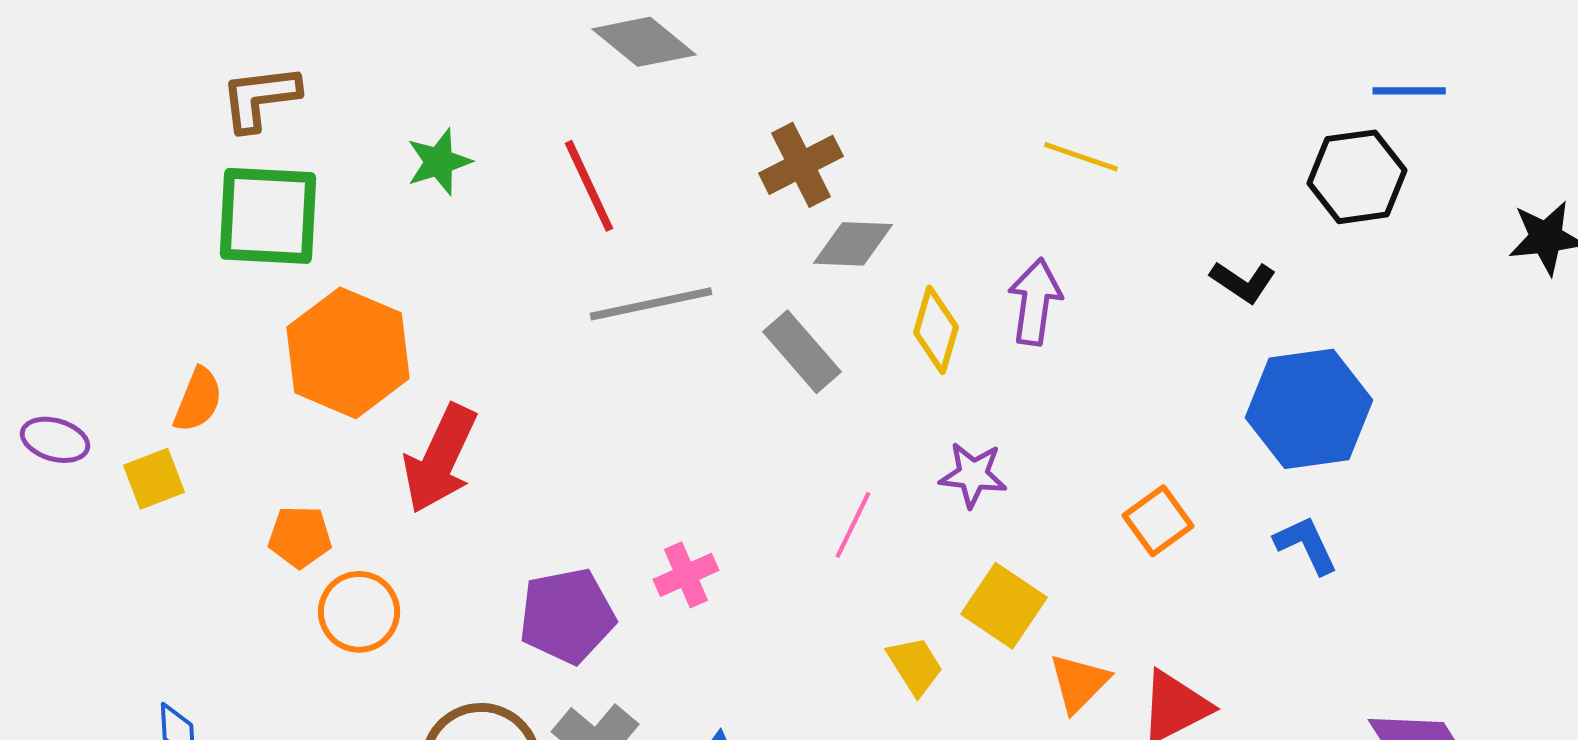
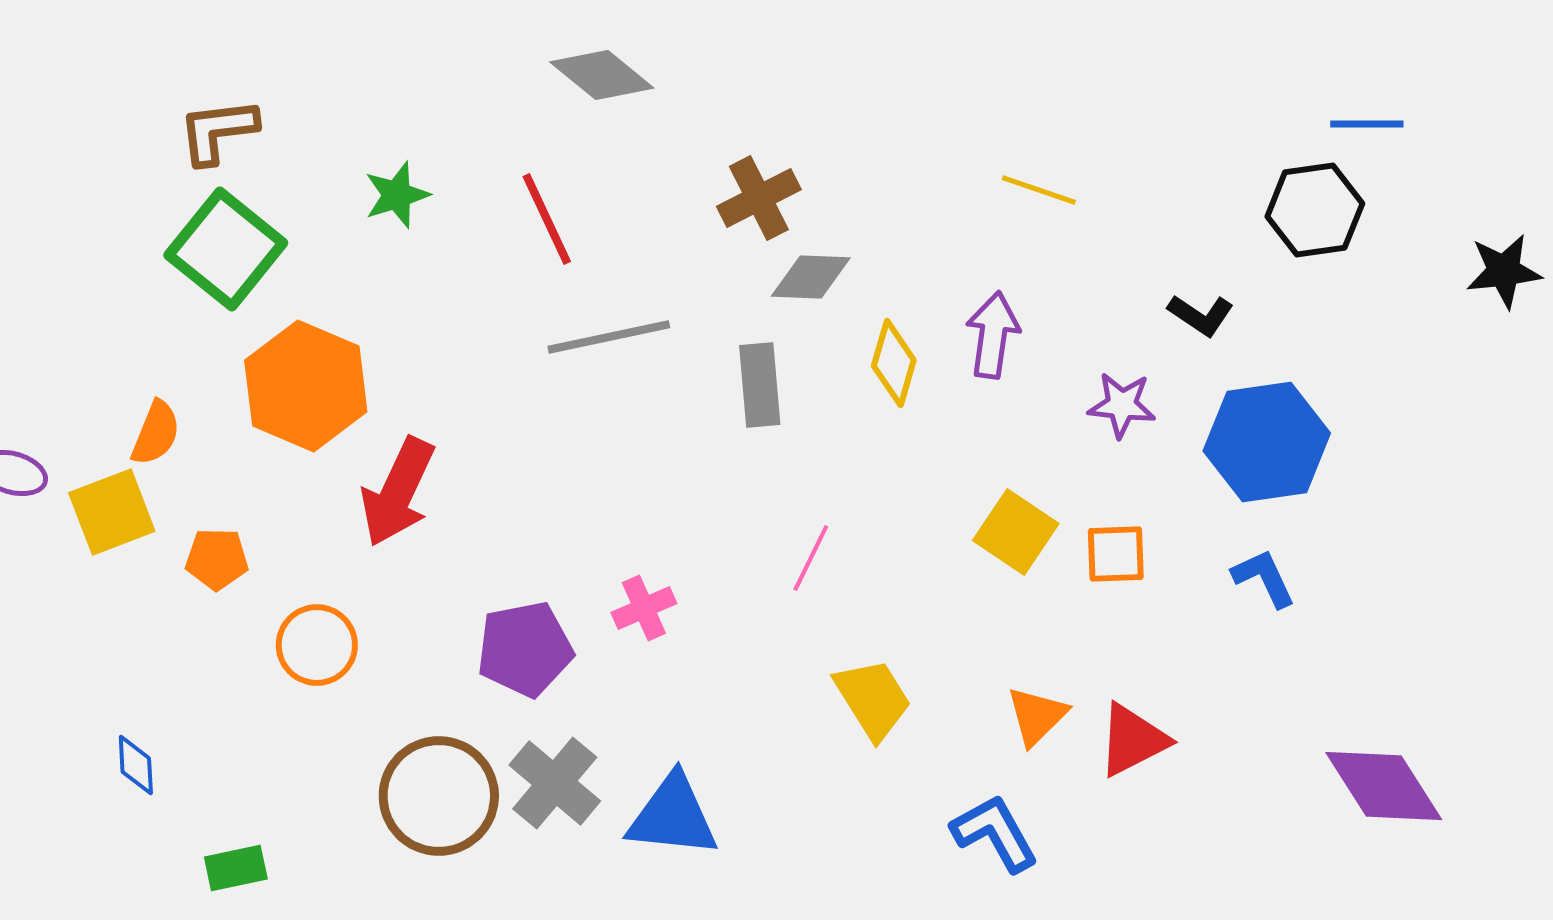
green square: (268, 216) -> (226, 249), turned 36
gray rectangle: (802, 352) -> (760, 385), turned 36
purple star: (973, 475) -> (1122, 405), moved
yellow square: (154, 479) -> (112, 512), size x1.4
orange square: (1158, 521) -> (1116, 554), turned 34
orange pentagon: (300, 537) -> (217, 559), moved
yellow square: (1004, 606) -> (1016, 532), moved
yellow trapezoid: (915, 666) -> (873, 699), size x1.4

